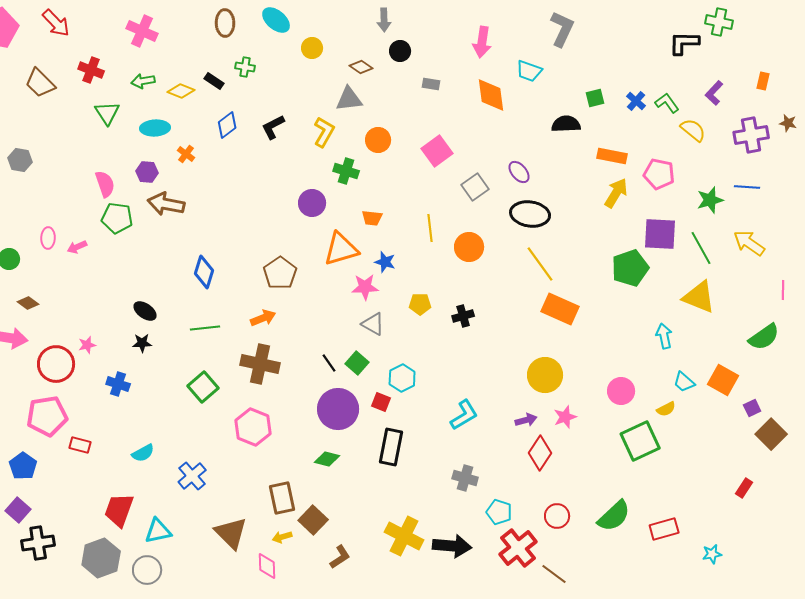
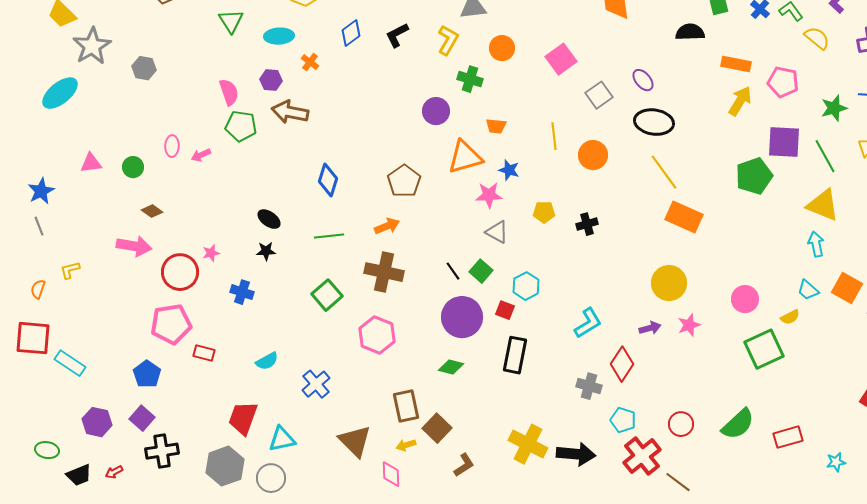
cyan arrow: (664, 336) -> (816, 244), moved
red diamond: (540, 453) -> (622, 364), moved

